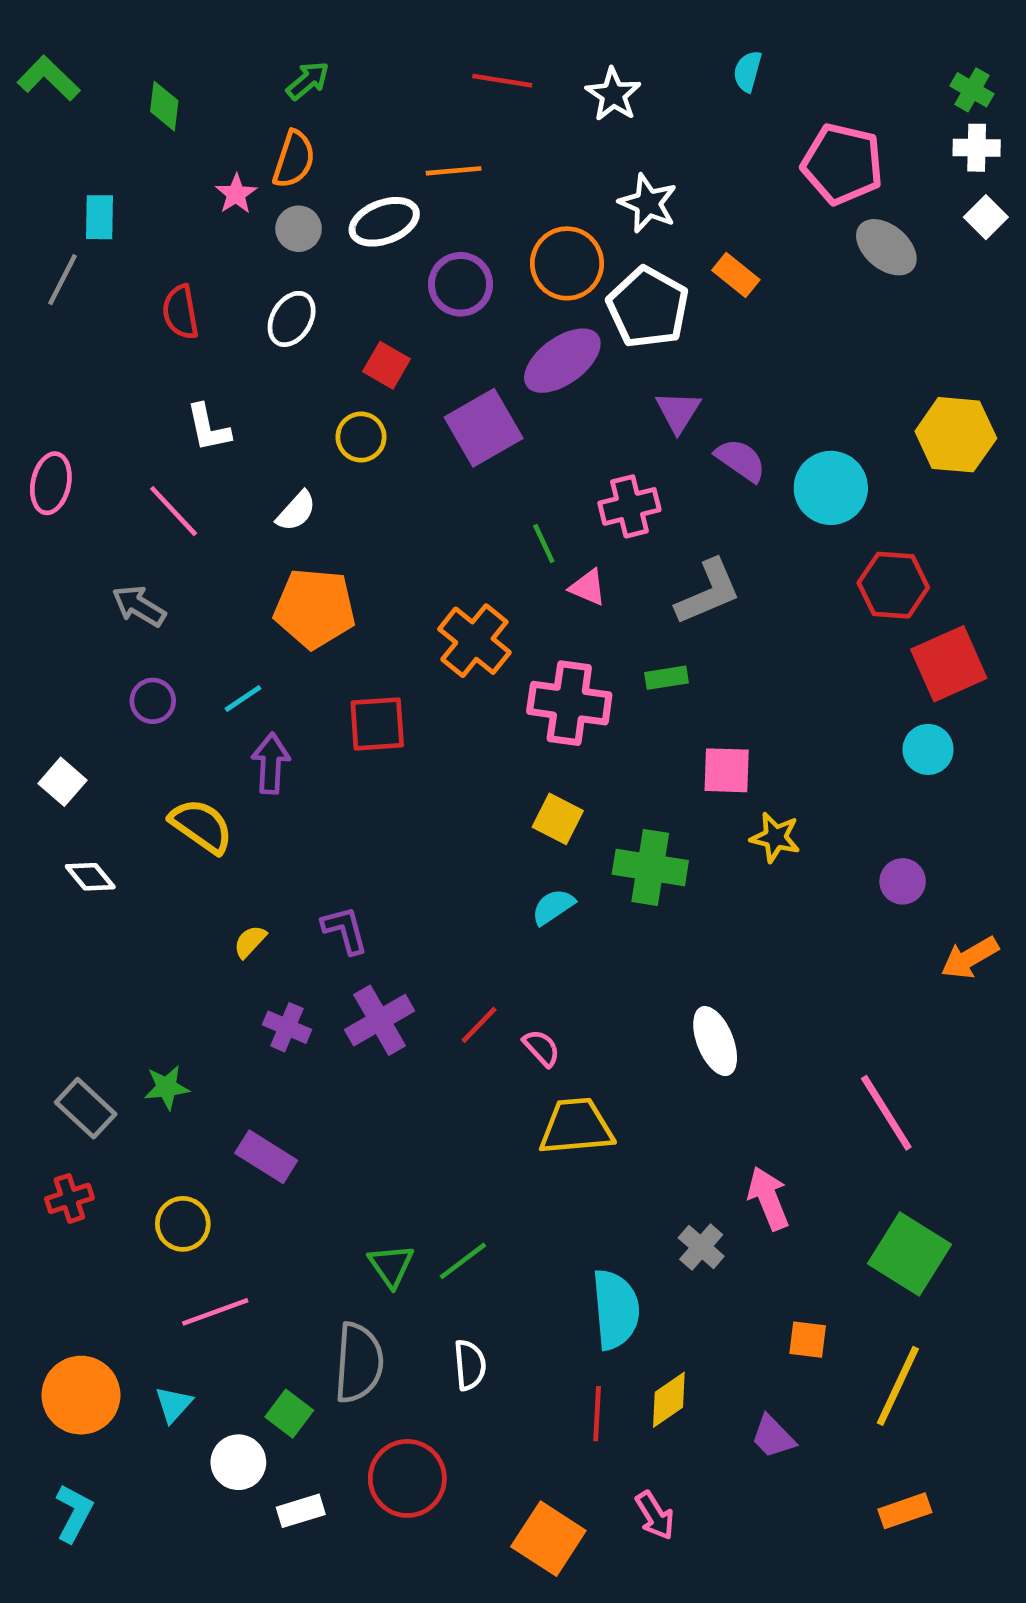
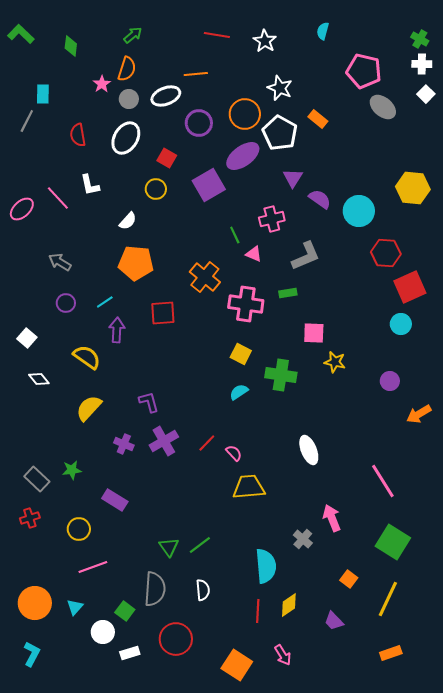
white ellipse: (292, 319) -> (126, 138), size x1.4
pink ellipse: (51, 483) -> (22, 209), turned 35
pink line: (174, 511) -> (58, 198), moved
yellow semicircle: (250, 942) -> (89, 408), moved, size x1.8
orange square: (808, 1340) -> (349, 579), turned 30

